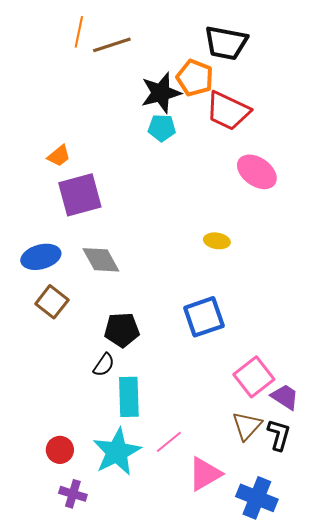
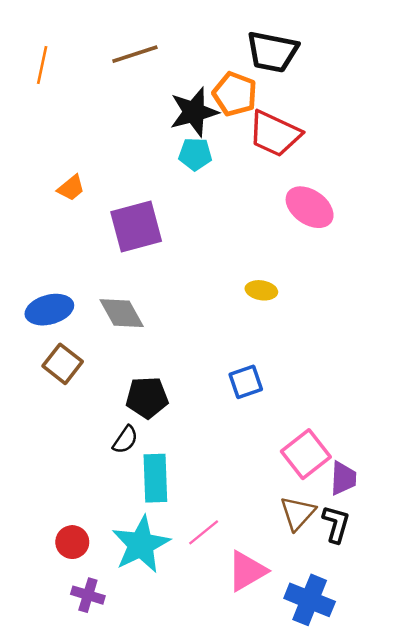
orange line: (79, 32) -> (42, 65), moved
purple square: (80, 195) -> (136, 226), moved
blue square: (204, 317) -> (246, 382), size x0.7
purple trapezoid: (285, 397) -> (343, 478), turned 60

